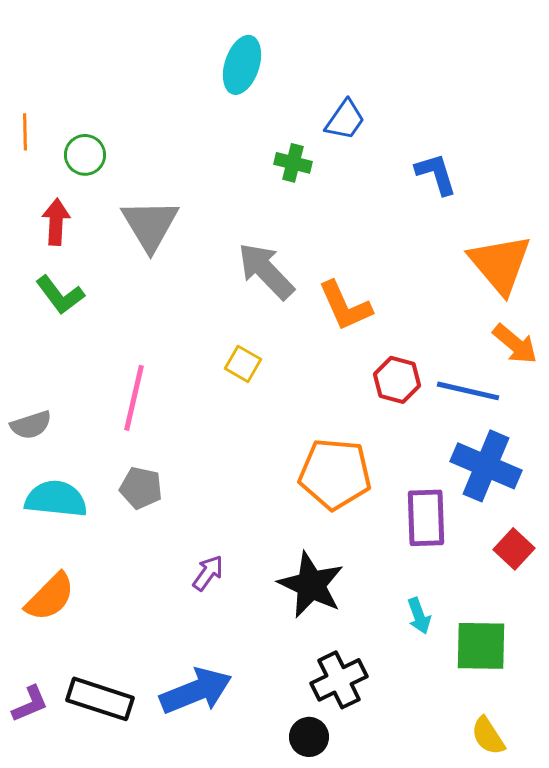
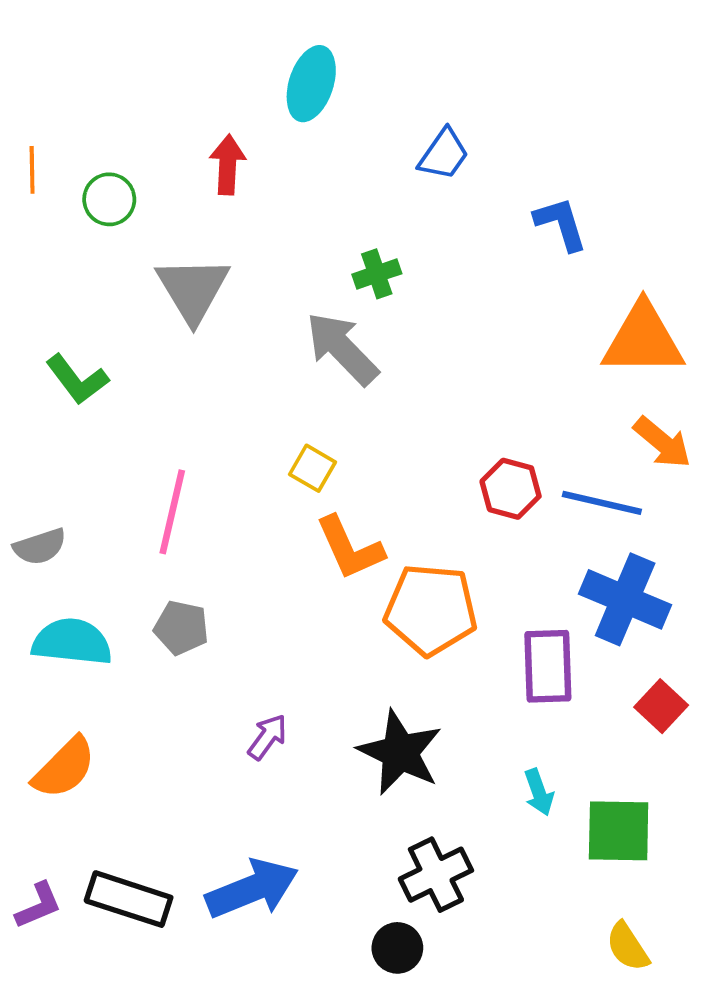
green cross: (293, 163) -> (377, 274), moved, turned -33
red arrow: (56, 222) -> (228, 165), moved
orange triangle: (500, 264) -> (643, 340), turned -50
orange L-shape: (345, 306) -> (350, 548), moved

